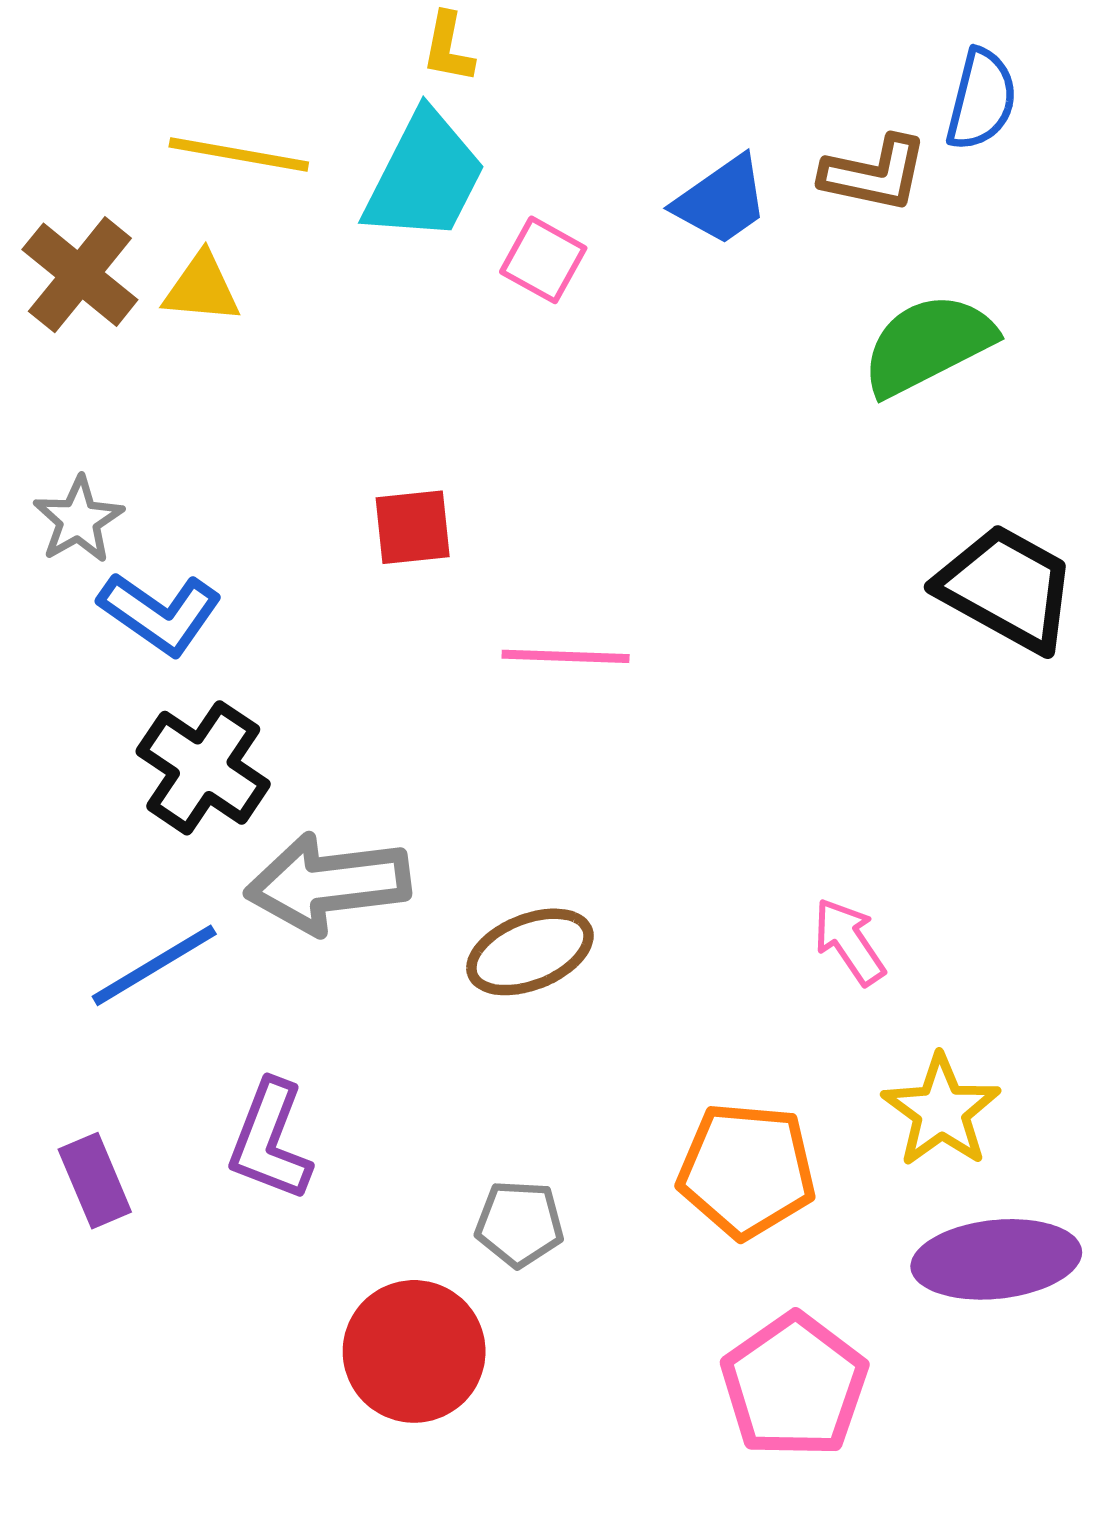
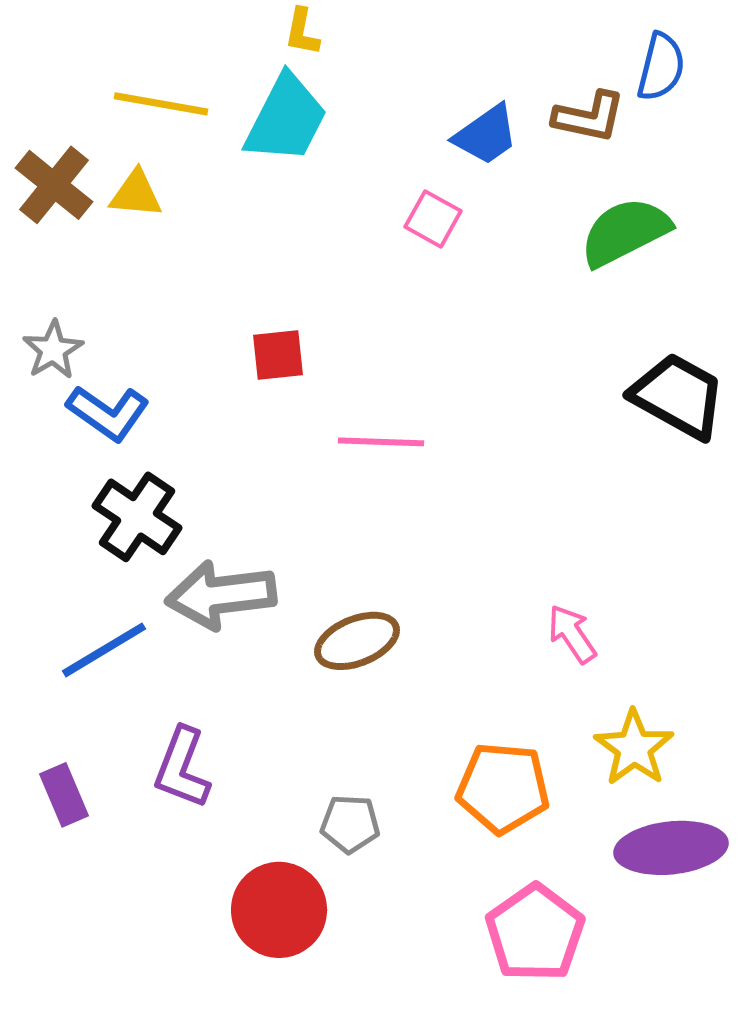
pink square: (543, 260) -> (433, 219), moved

